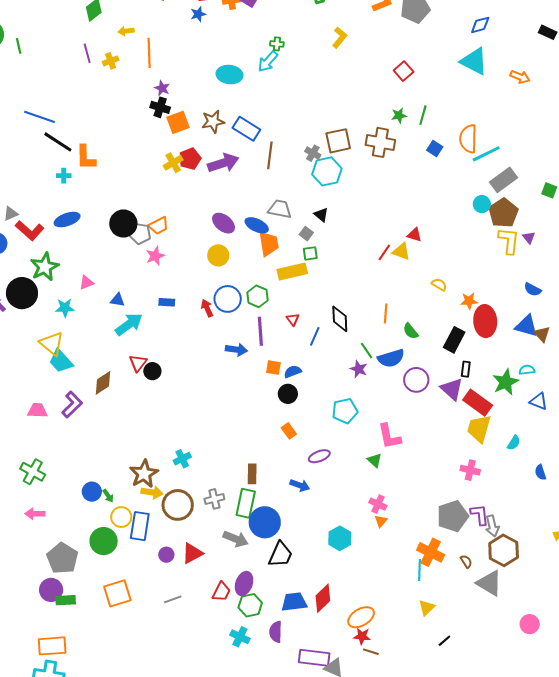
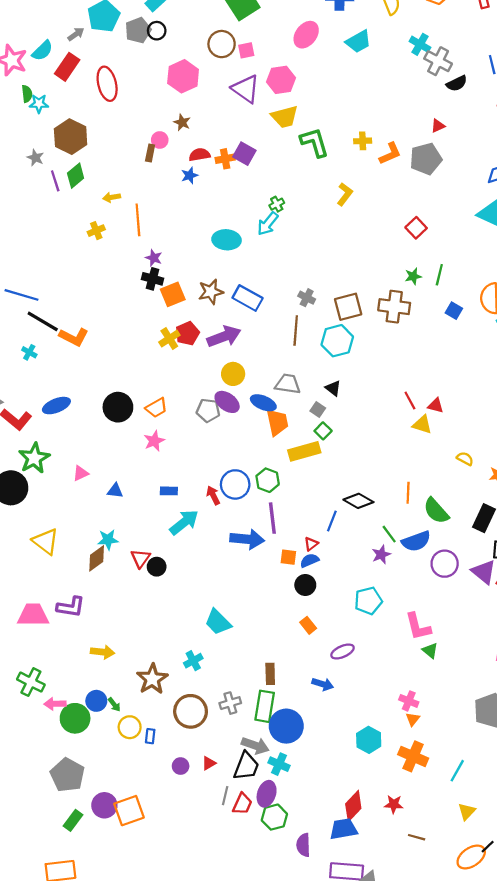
green cross: (277, 44) -> (277, 204), turned -32
purple line: (87, 53) -> (55, 181), moved
gray cross: (313, 153) -> (307, 298), moved
brown line: (270, 155) -> (296, 331), moved
orange L-shape: (86, 157) -> (74, 337), turned -60
cyan cross: (64, 176) -> (29, 352), moved, turned 32
gray pentagon: (140, 234) -> (208, 410), moved
red line: (384, 252) -> (410, 400), moved, turned -60
green square: (310, 253) -> (323, 431), turned -35
yellow circle: (218, 255) -> (233, 374), moved
cyan star: (65, 308) -> (108, 540), moved
red triangle: (293, 319) -> (311, 544), moved, turned 32
black diamond: (340, 319) -> (358, 501), turned -56
cyan arrow: (129, 324) -> (184, 522), moved
green semicircle: (411, 331) -> (436, 511), size x1.5
blue arrow: (236, 350) -> (247, 539), size x1.4
cyan trapezoid: (61, 361) -> (218, 622), moved
purple star: (359, 369) -> (381, 555), turned 30
brown diamond: (103, 383) -> (97, 558), moved
purple L-shape: (72, 405) -> (71, 607), turned 56
pink trapezoid: (37, 410) -> (33, 615), size x1.4
green triangle: (375, 460) -> (430, 651), moved
yellow arrow: (152, 492) -> (103, 652), moved
pink arrow: (35, 514) -> (55, 704), moved
blue rectangle: (140, 526) -> (150, 736), size x0.5
green circle: (104, 541) -> (75, 718), moved
orange cross: (431, 552) -> (413, 756), moved
red triangle: (192, 553) -> (209, 763), size x0.6
black trapezoid: (281, 554) -> (246, 766), moved
cyan line: (420, 570) -> (457, 771), turned 30
purple circle: (51, 590) -> (104, 805), moved
gray line: (173, 599) -> (225, 796), moved, turned -54
green rectangle: (66, 600) -> (73, 820), turned -48
blue trapezoid: (294, 602) -> (343, 829), moved
orange ellipse: (361, 617) -> (471, 857), moved
red star: (362, 636) -> (394, 804), moved
cyan cross: (240, 637) -> (279, 764), moved
brown line: (371, 652) -> (417, 837), moved

